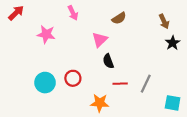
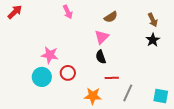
pink star: (46, 34) -> (50, 55), moved
pink triangle: (100, 40) -> (102, 37), moved
black star: (173, 43) -> (153, 40), moved
gray line: (146, 84) -> (128, 93), moved

